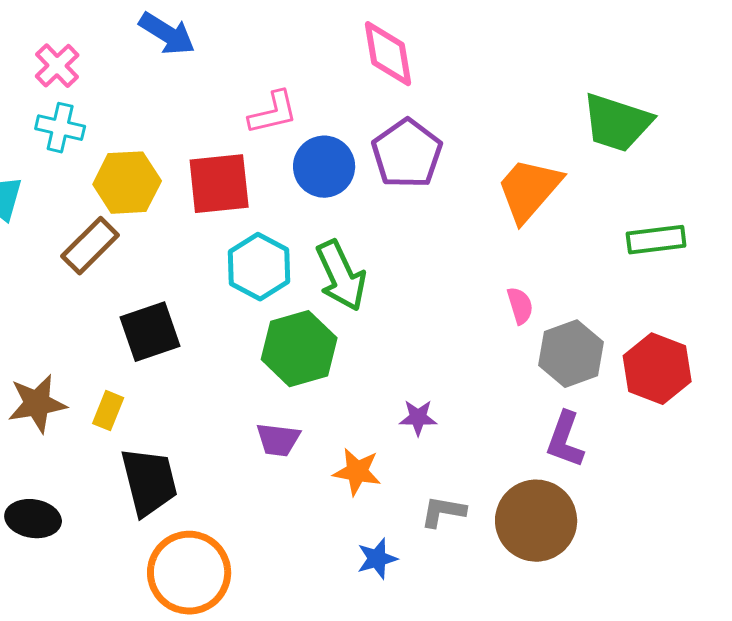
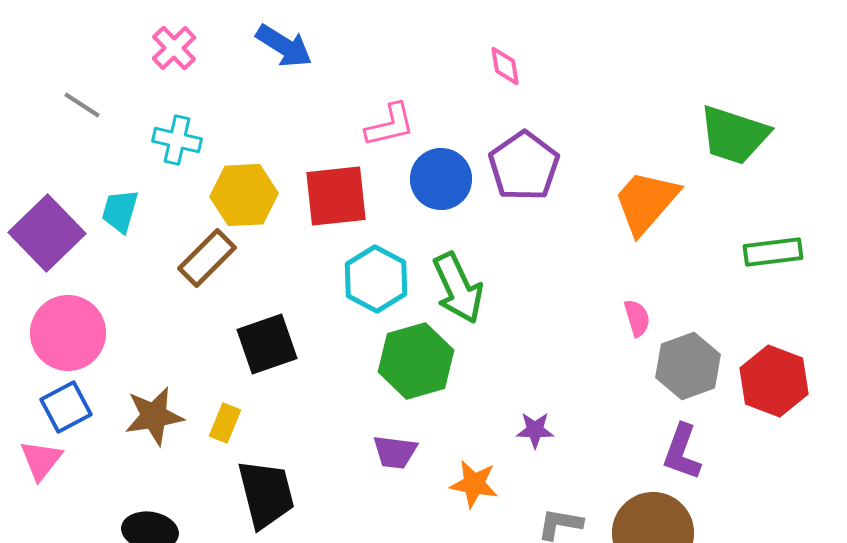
pink diamond: (388, 54) -> (505, 66), size x0.6
pink cross: (57, 66) -> (174, 48), moved

